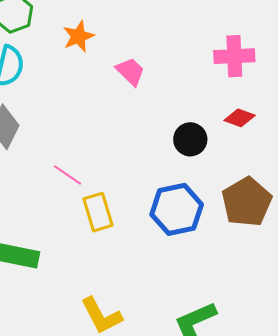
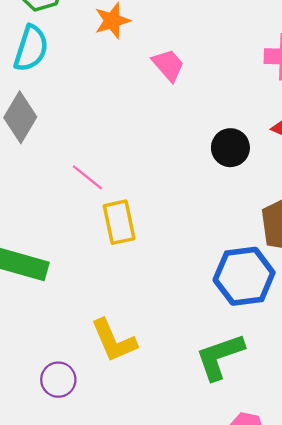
blue hexagon: (177, 209) -> (244, 276), moved

